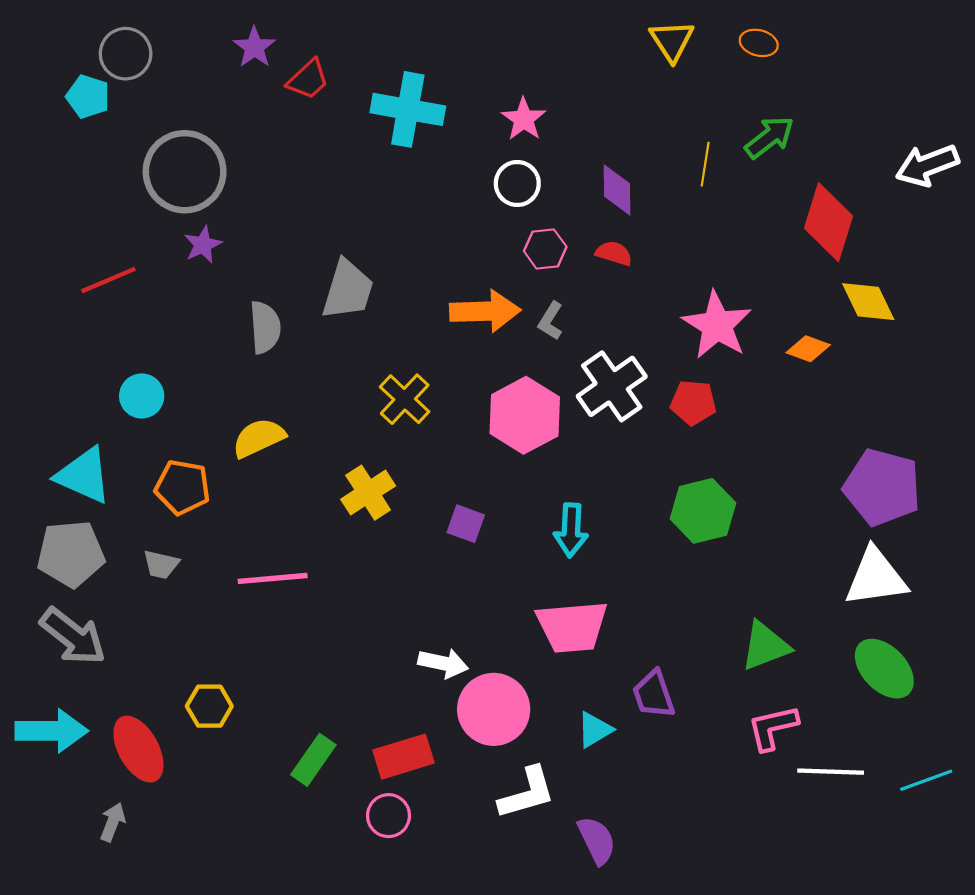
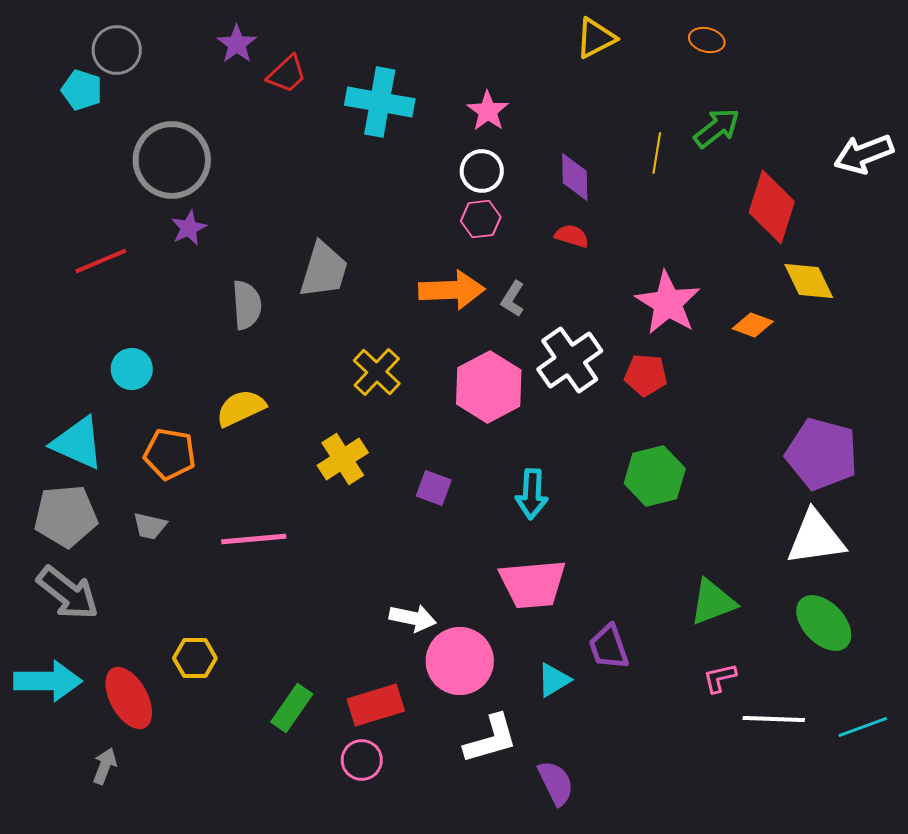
yellow triangle: (672, 41) -> (596, 38), moved, turned 36
pink hexagon: (545, 249) -> (481, 219), moved
pink L-shape: (773, 728) -> (720, 678), size x0.7

